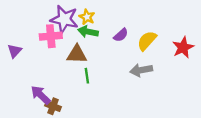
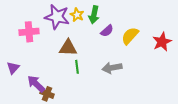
green arrow: (88, 32) -> (94, 15), moved, turned -90
pink cross: (51, 36) -> (29, 32), moved
purple triangle: (15, 51) -> (13, 68), moved
gray arrow: (141, 70) -> (112, 68), moved

